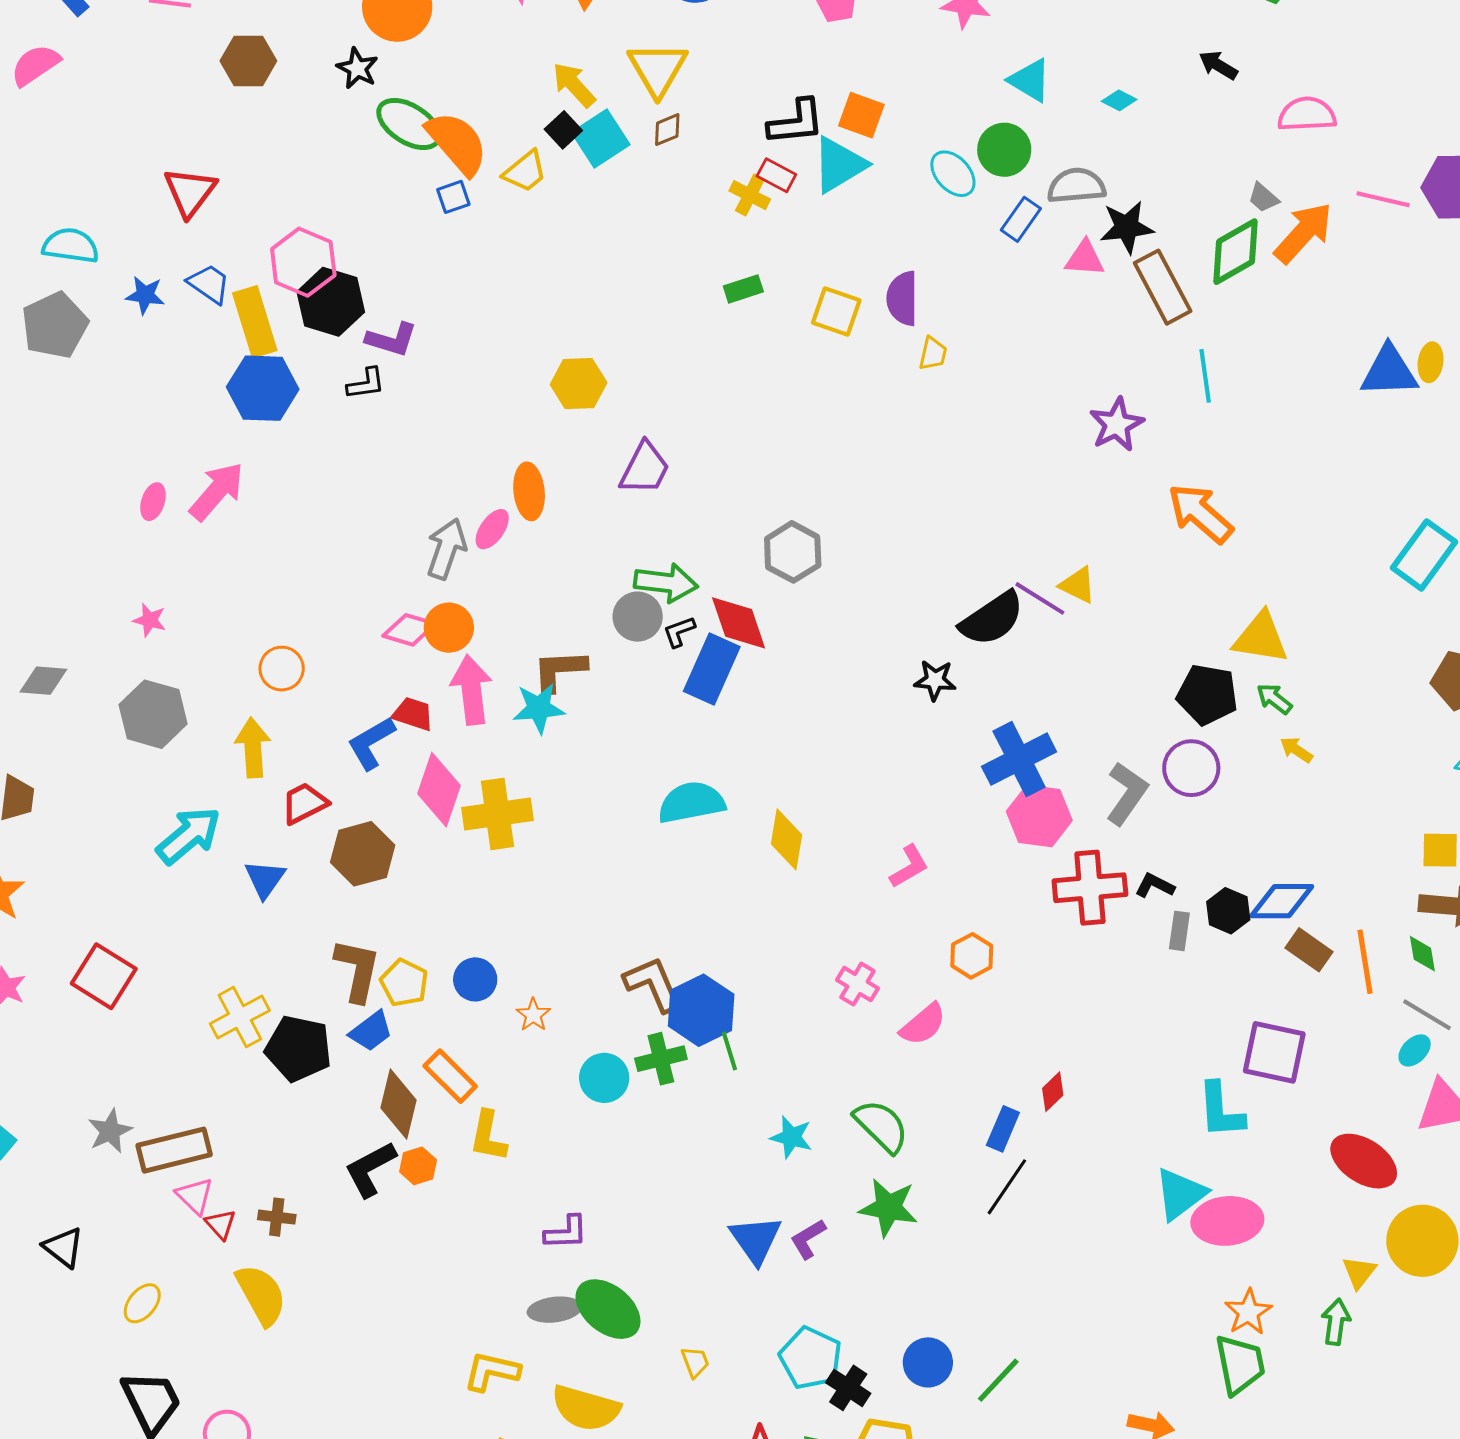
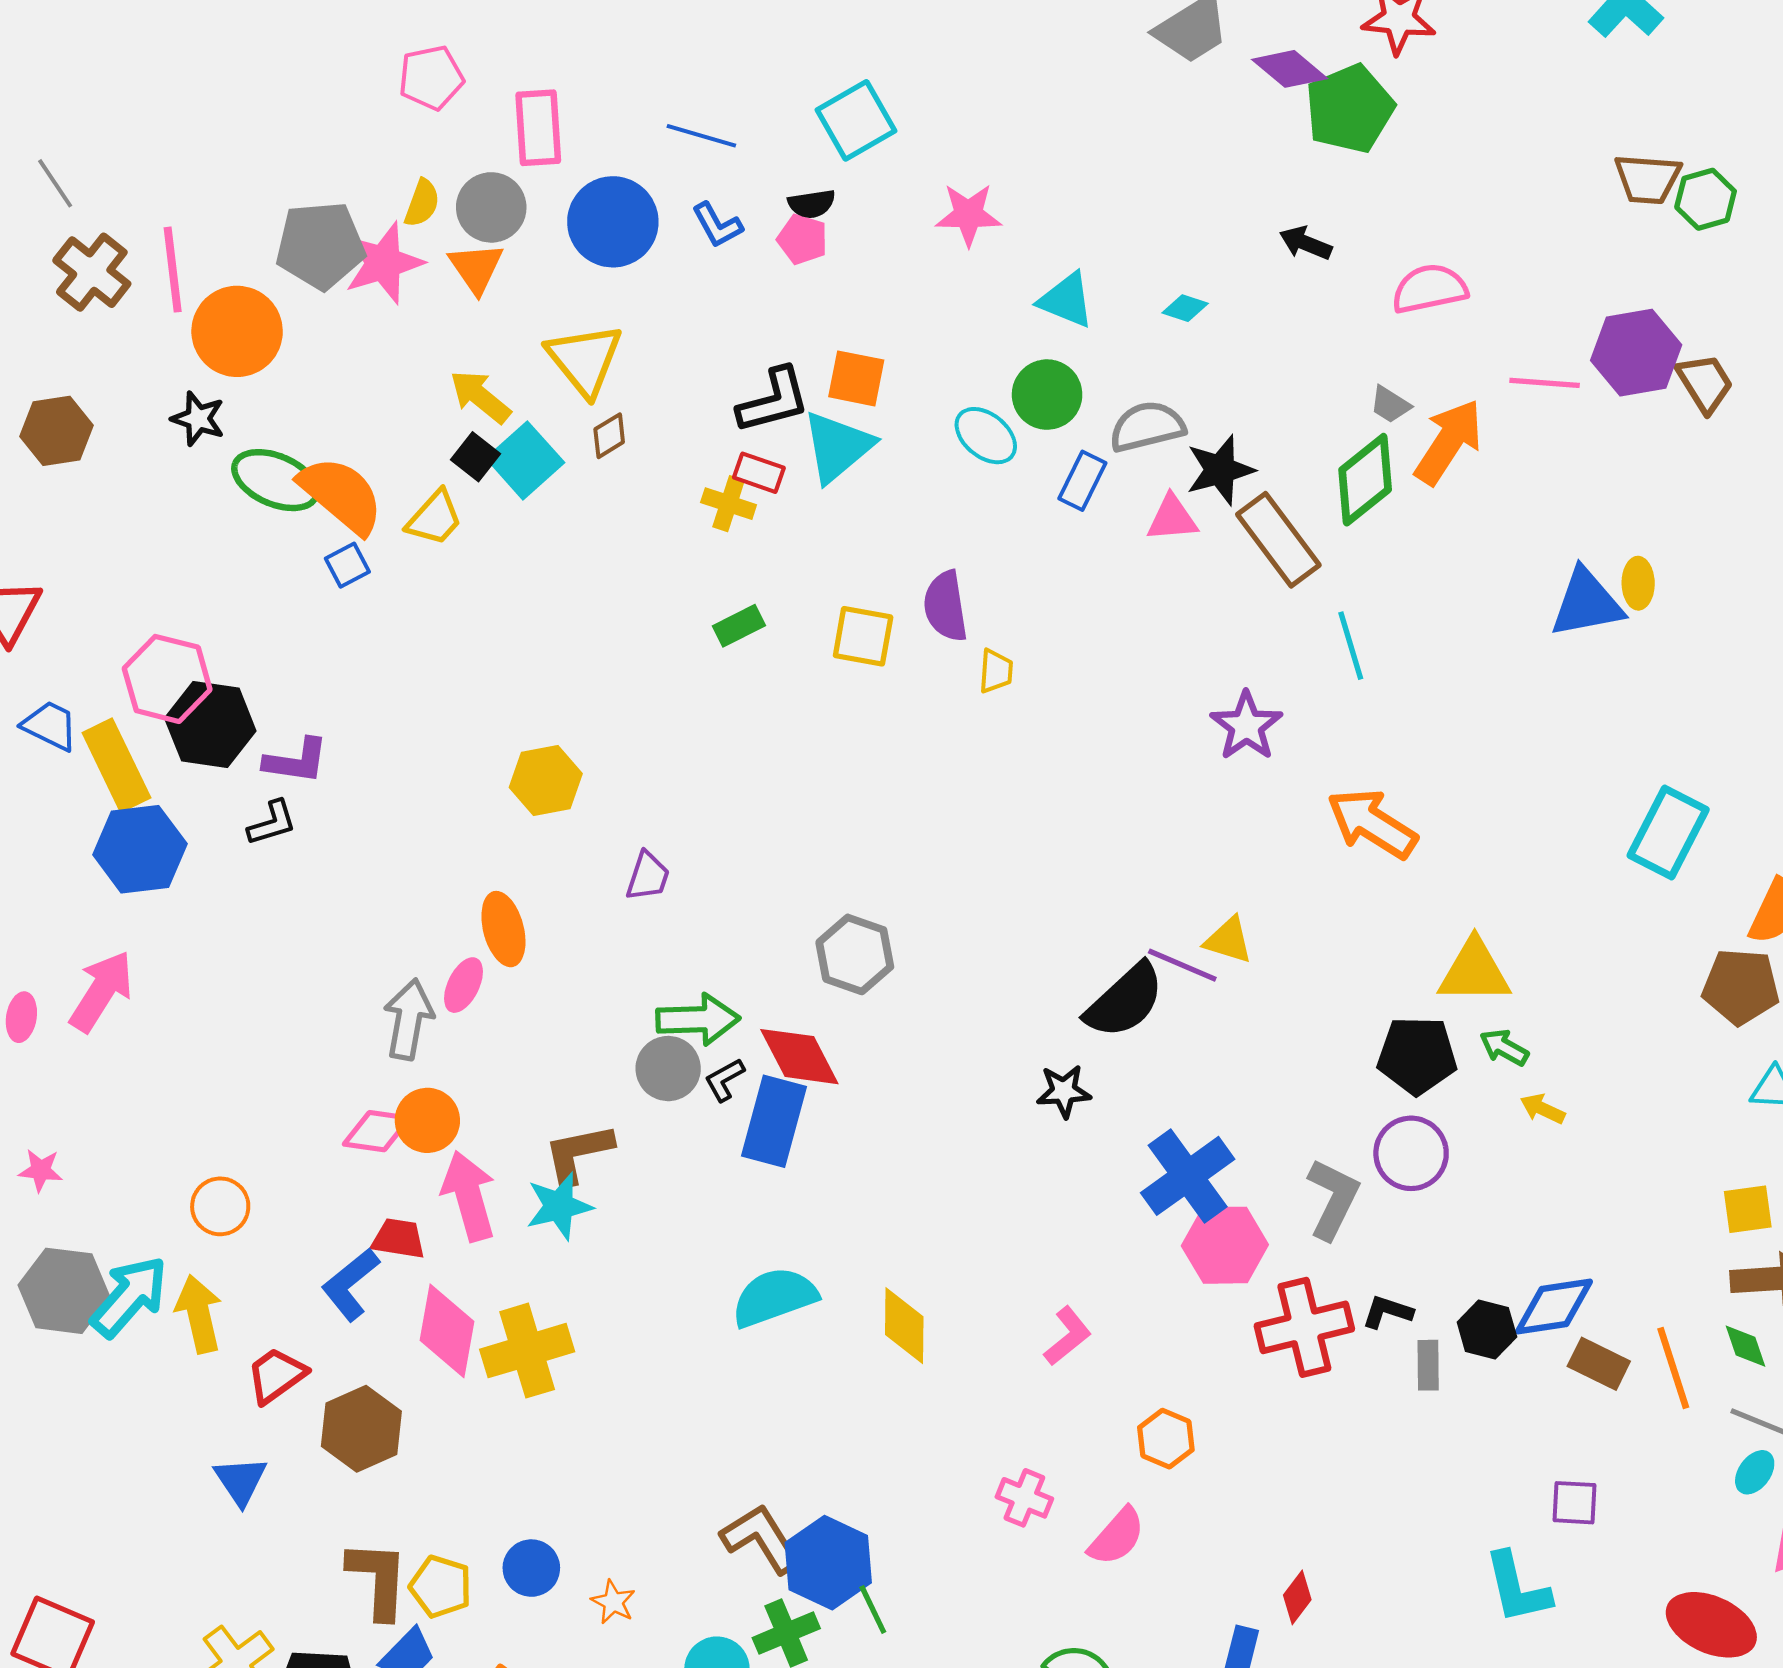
purple trapezoid: (645, 468) -> (648, 876), size x0.7
cyan arrow: (189, 835) -> (129, 1297), moved
purple square: (1274, 1052) -> (1574, 1503), size x0.6

